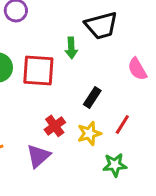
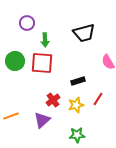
green arrow: (71, 48) -> (45, 40), moved
black rectangle: (92, 97) -> (78, 81), turned 40
green star: (115, 165) -> (77, 135), moved

